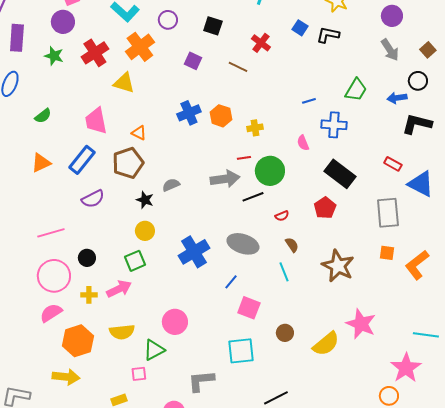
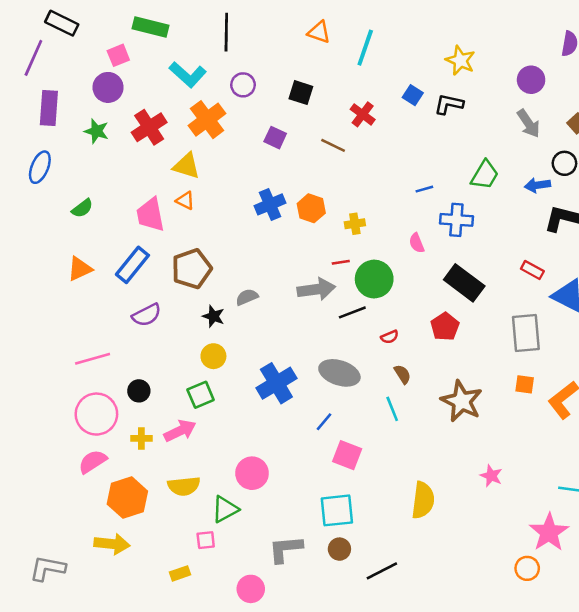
orange triangle: (139, 133) -> (185, 201), moved
pink star: (361, 324) -> (491, 476), size x0.6
brown circle: (285, 333) -> (339, 549), moved
yellow semicircle: (326, 344) -> (423, 500), moved, turned -44

